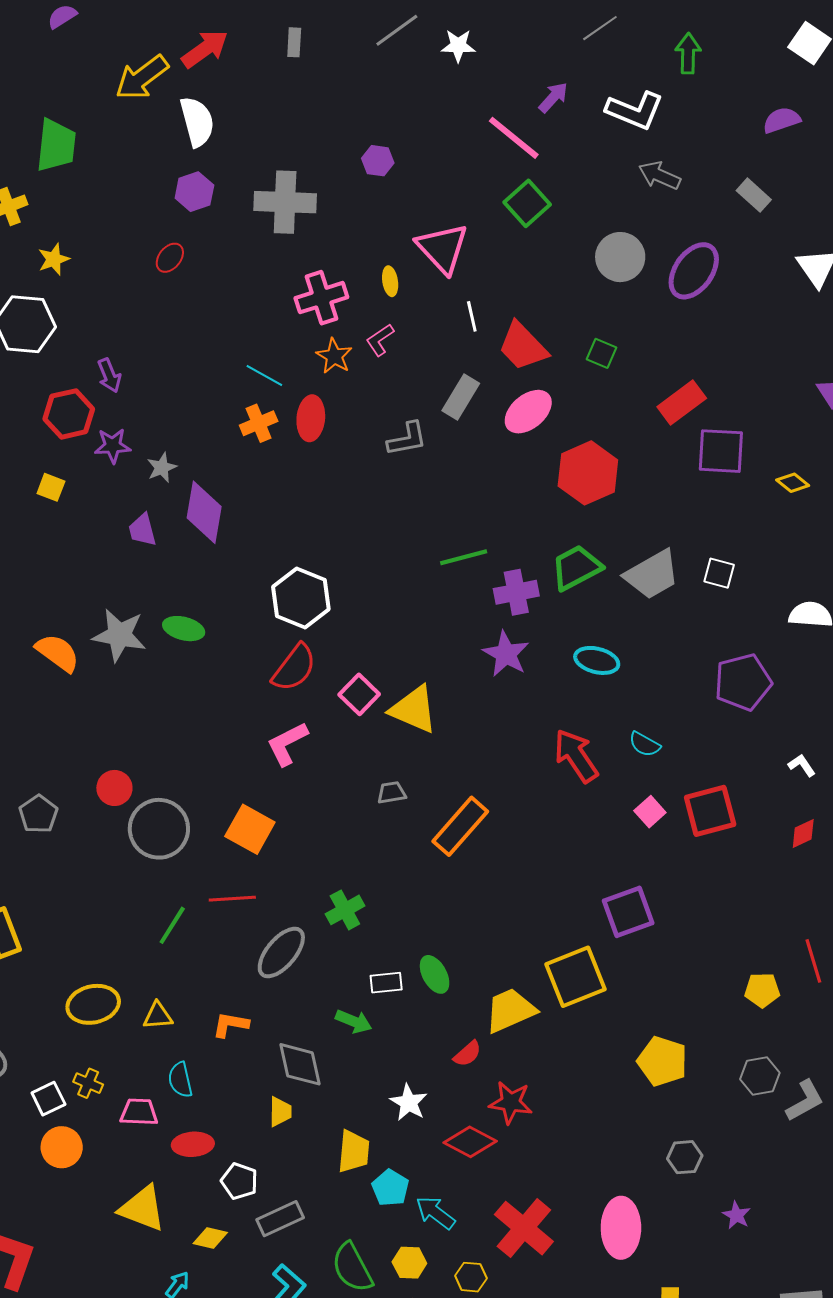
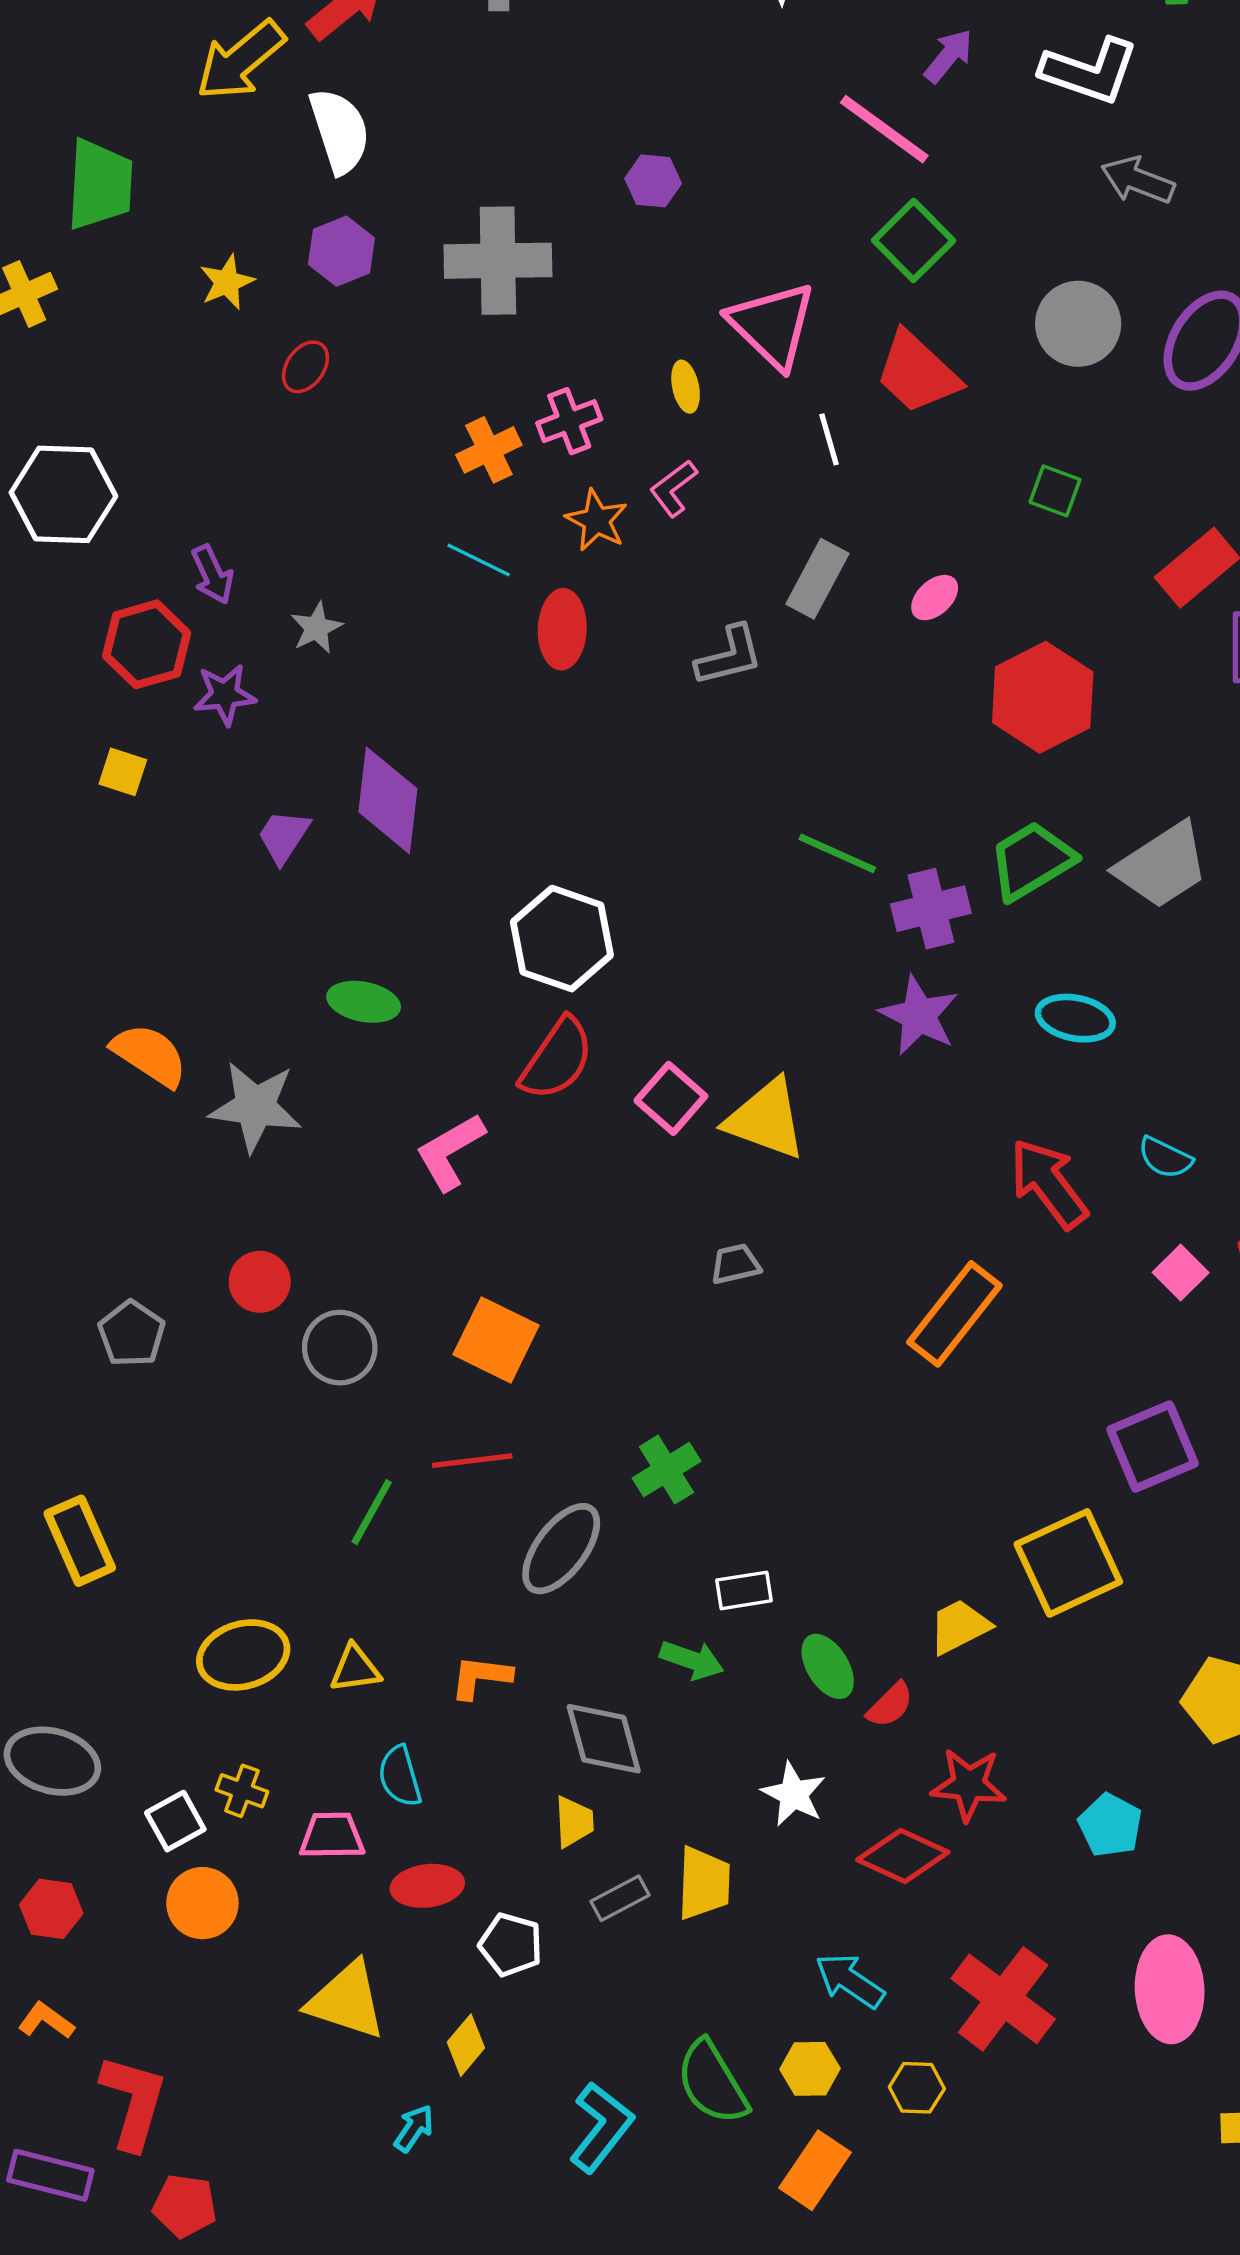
yellow star: (54, 259) -> (227, 282), moved
pink cross: (321, 298) -> (569, 421), size x0.7
red trapezoid: (523, 346) -> (917, 373), moved
pink ellipse: (528, 412) -> (935, 598), size x0.6
orange cross: (259, 423) -> (489, 450), moved
gray star: (162, 468) -> (316, 628), moved
purple trapezoid: (142, 530) -> (284, 836), turned 51
green line: (464, 557) -> (837, 853), turned 42
gray star: (119, 635) -> (255, 1107), moved
pink L-shape: (287, 744) -> (450, 1152), moved
orange rectangle: (460, 826) -> (954, 1314), moved
gray circle: (159, 829) -> (340, 1348), size x0.7
green ellipse: (435, 974) -> (828, 1666), moved
yellow trapezoid: (510, 1010) -> (959, 1627), size x0.7
cyan pentagon: (390, 1188) -> (1110, 1825), moved
gray rectangle: (280, 1219) -> (620, 1898), moved, size x0.7
yellow diamond: (210, 1238) -> (466, 2045), turned -60

